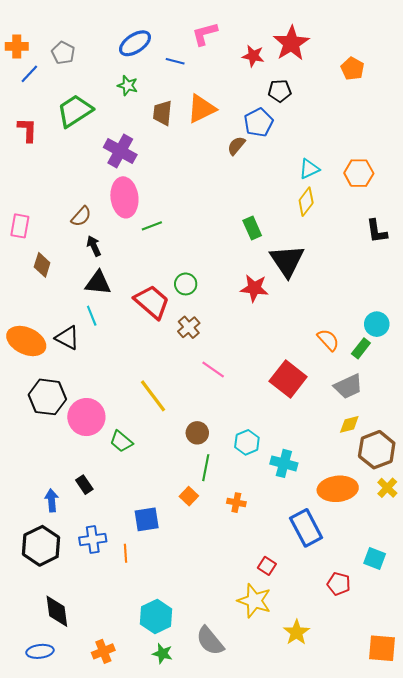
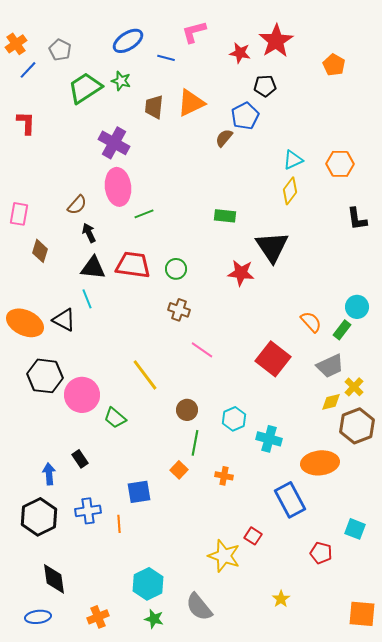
orange cross: (17, 46) -> (16, 44), turned -35
green trapezoid: (75, 111) -> (85, 88), moved
green rectangle: (252, 228) -> (225, 216), moved, turned -60
red trapezoid: (152, 302) -> (133, 265), moved, turned -33
brown cross: (189, 327) -> (179, 310), turned -30
yellow cross: (387, 488) -> (354, 387), moved
yellow star: (254, 601) -> (224, 556), moved
yellow star: (297, 632) -> (281, 599), size x0.7

